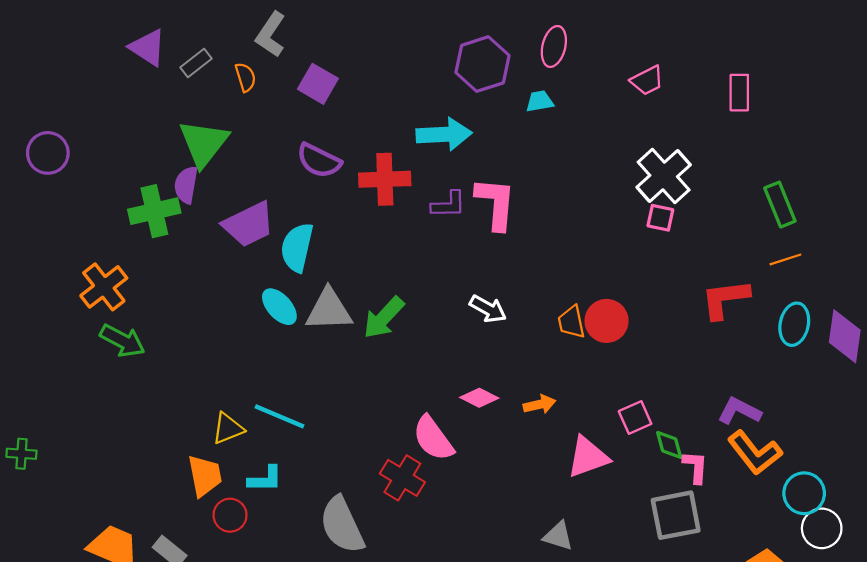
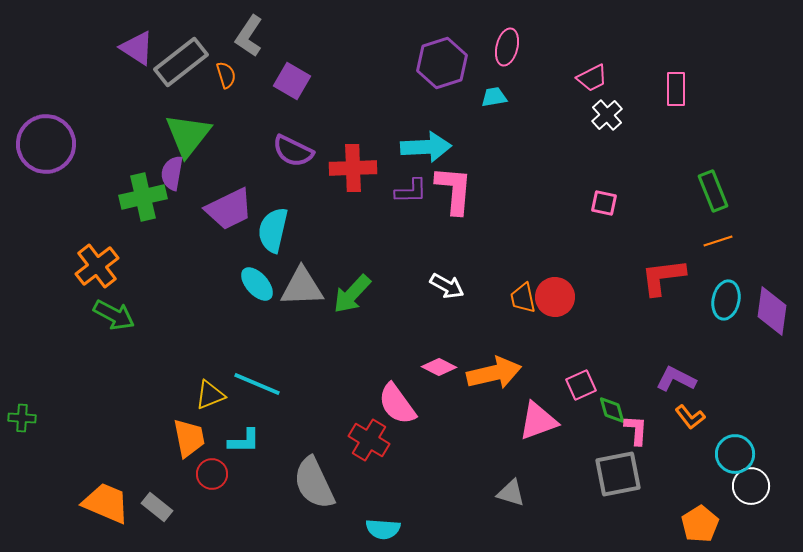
gray rectangle: (196, 63) -> (181, 62), size x1.8
cyan arrow: (444, 134) -> (426, 147), moved
purple circle: (48, 153) -> (46, 144), size x1.5
white cross: (664, 176) -> (607, 115), moved, size x0.6
orange arrow: (540, 404) -> (494, 373), size x1.8
orange L-shape: (755, 453) -> (690, 417), size x0.6

